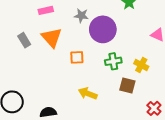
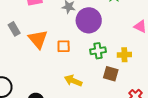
orange triangle: (52, 38) -> (38, 39), moved
yellow cross: (141, 65) -> (124, 55), turned -32

